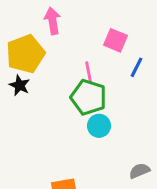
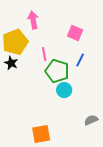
blue line: (136, 67) -> (80, 60), moved
pink line: (88, 72) -> (44, 54), moved

